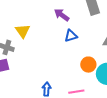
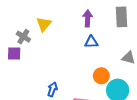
purple arrow: (62, 15) -> (88, 18), turned 42

